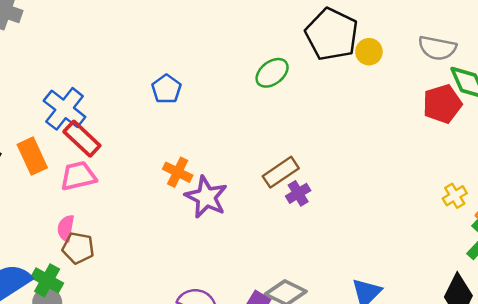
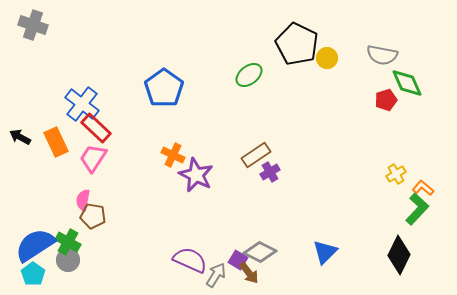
blue pentagon: (166, 89) -> (164, 88), size x1.6
red pentagon: (442, 104) -> (386, 100), size x0.7
pink trapezoid: (78, 176) -> (93, 158), turned -44

